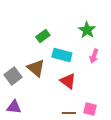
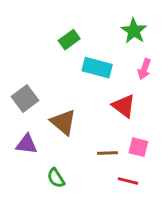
brown triangle: (36, 68) -> (63, 122), moved
red triangle: (68, 81) -> (124, 106), moved

